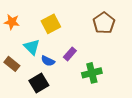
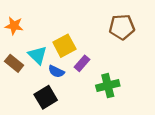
brown pentagon: (104, 23) -> (122, 27), turned 30
yellow square: (51, 24) -> (64, 46), moved
brown rectangle: (12, 64) -> (14, 63), moved

